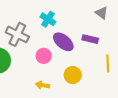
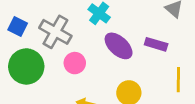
pink circle: (44, 56) -> (75, 63), moved

